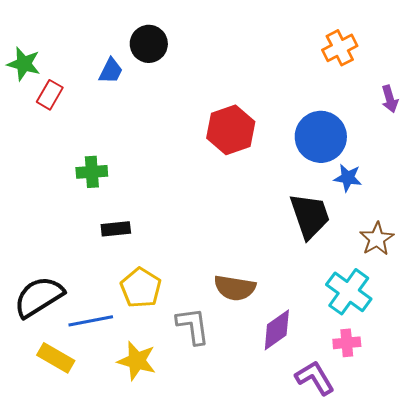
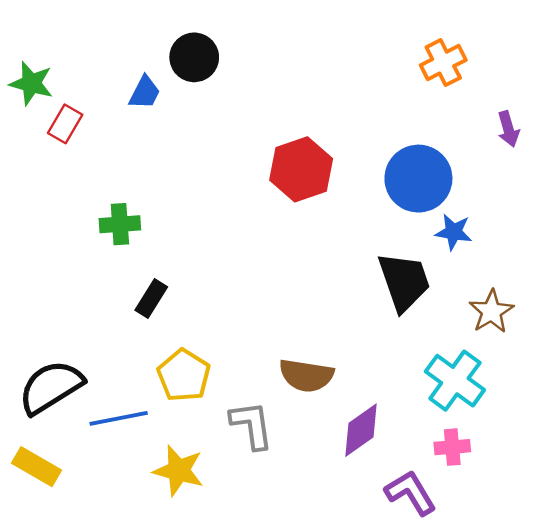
black rectangle: (116, 229) -> (151, 298), turned -52
yellow rectangle: (56, 358) -> (36, 467), moved

